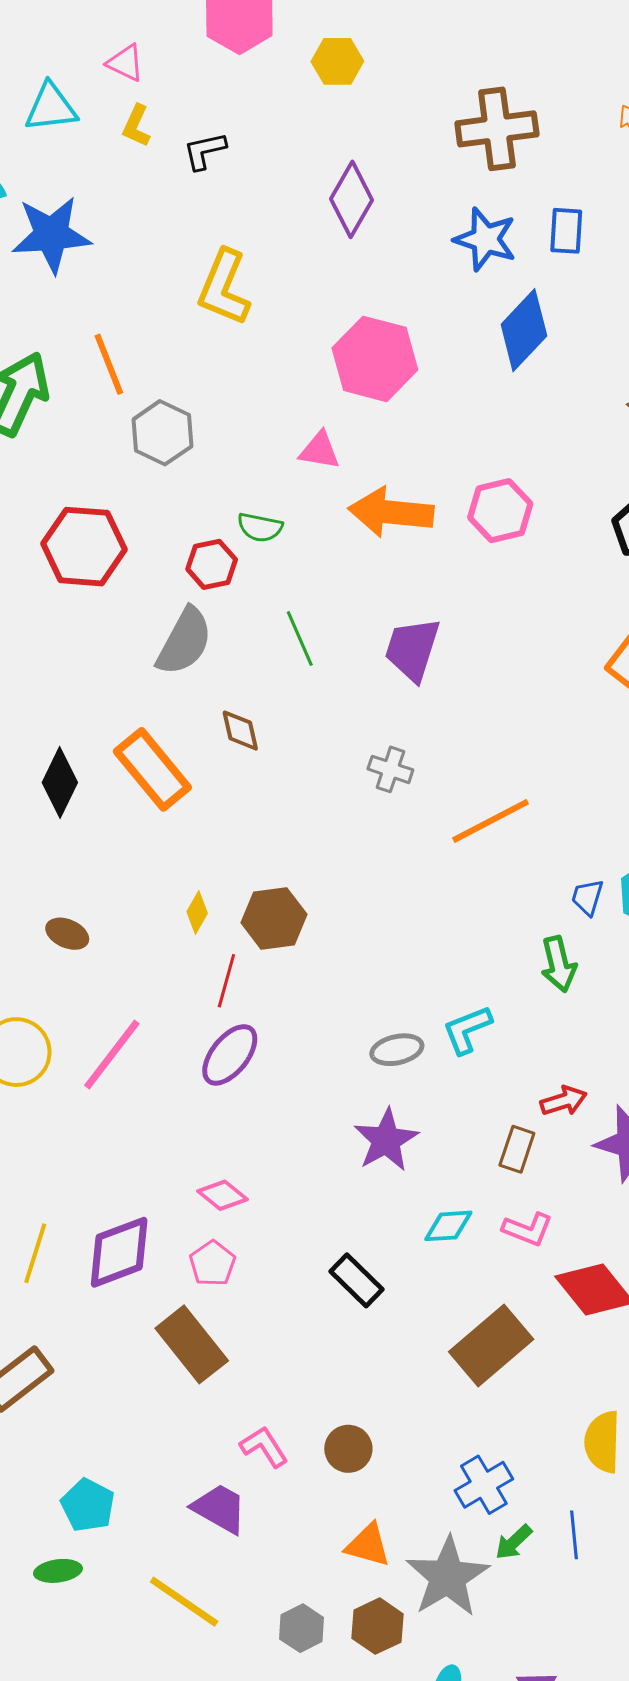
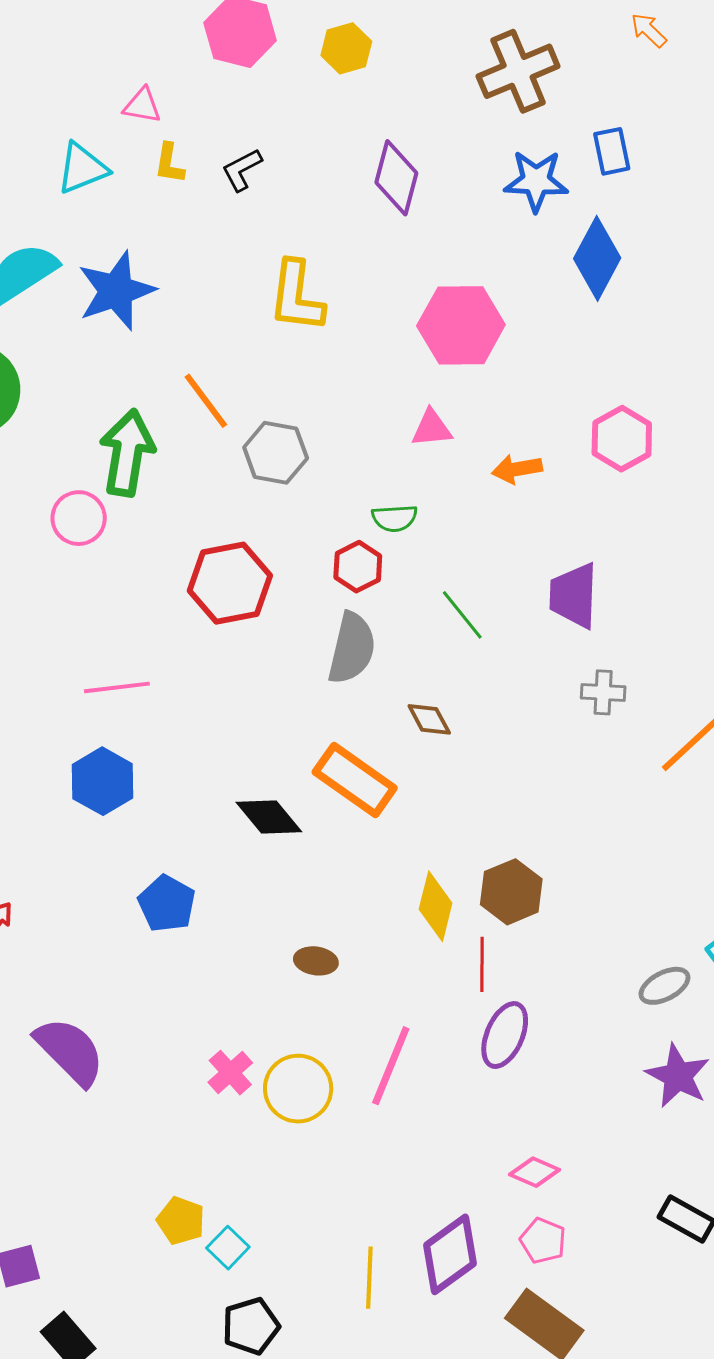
orange arrow: (391, 512) -> (517, 469), size x0.6
gray cross: (390, 769) -> (603, 692), moved
black diamond: (60, 782) -> (269, 817), turned -50
yellow diamond: (197, 912) -> (436, 906), size x1.6

